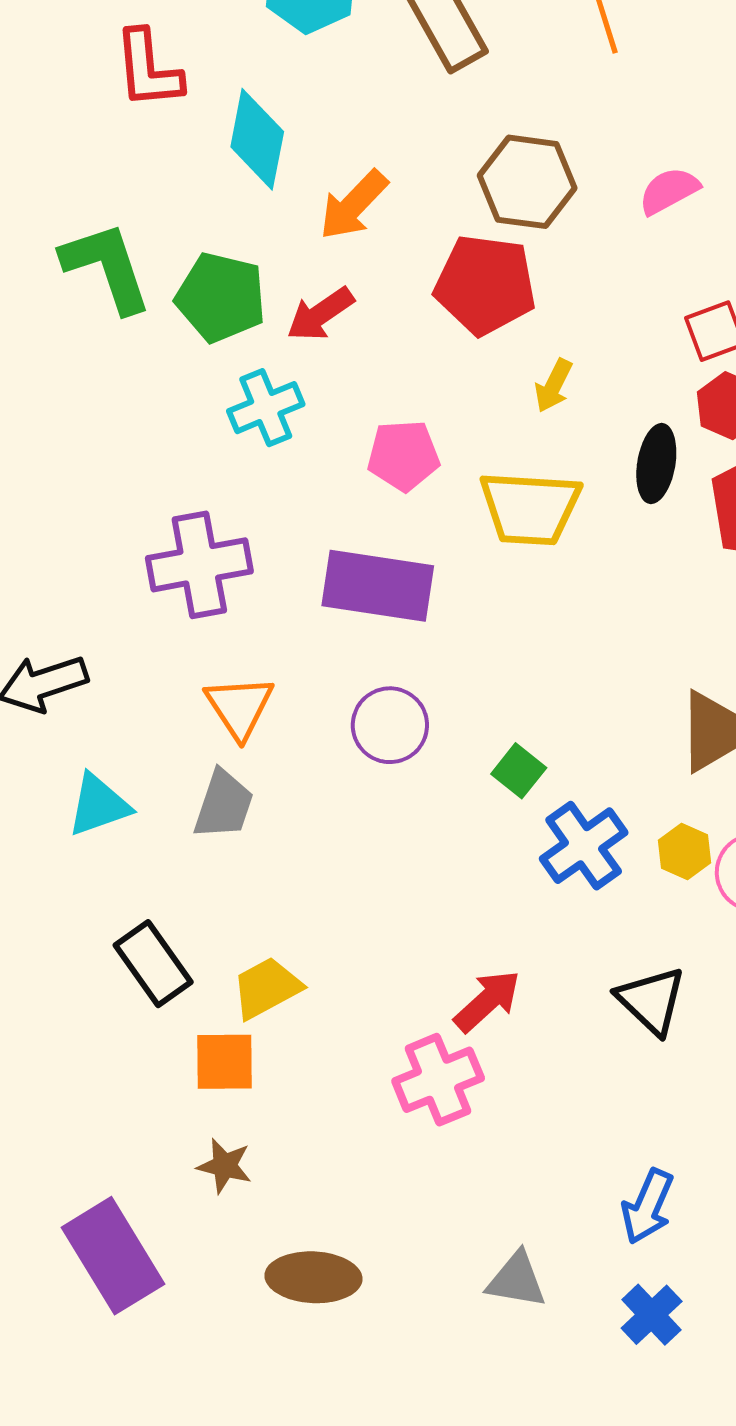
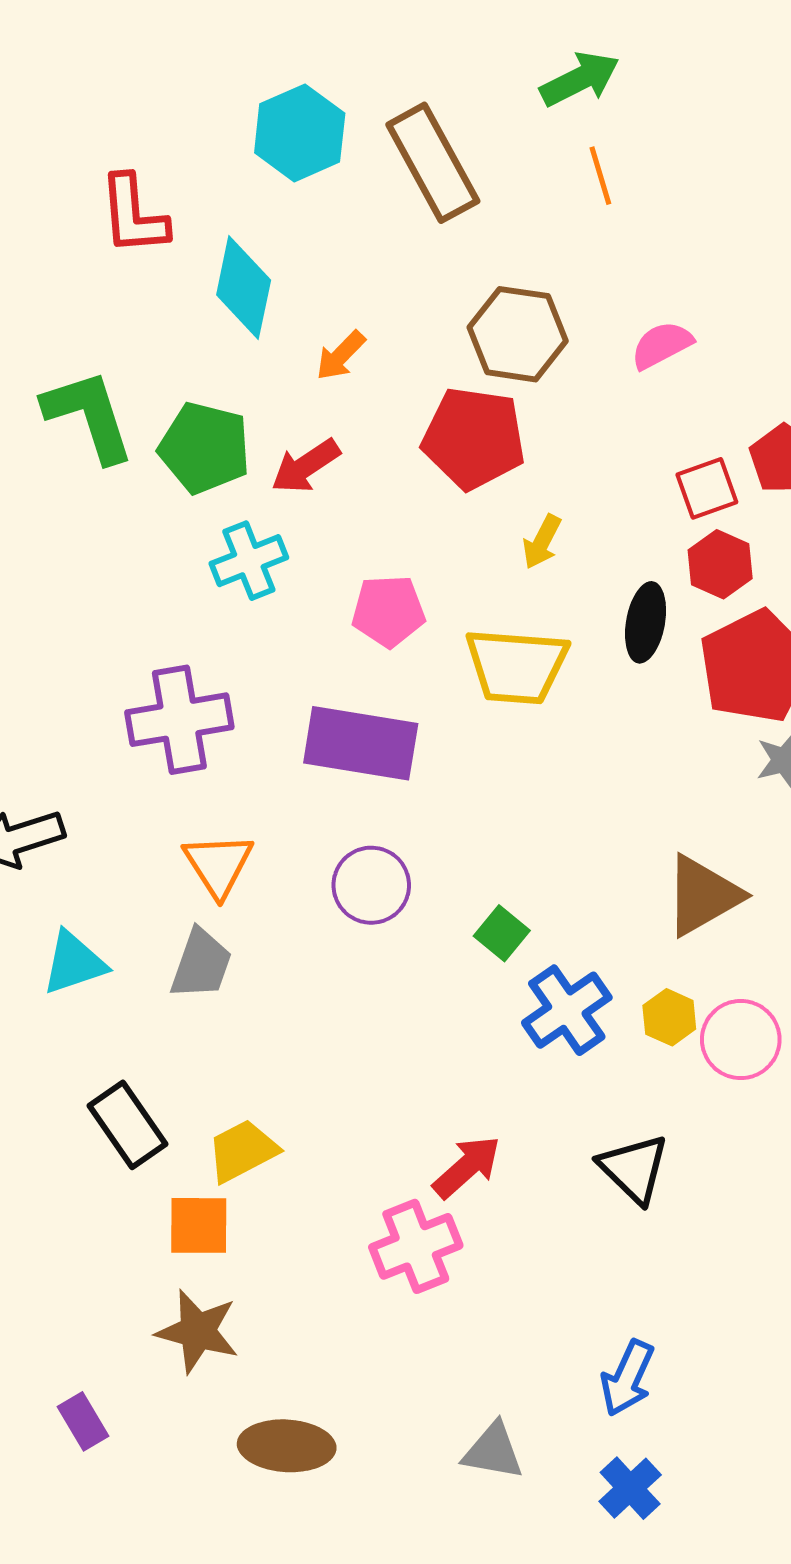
orange arrow: (353, 205) -> (341, 356), size x0.7
brown star: (225, 1166) -> (198, 1331), size x1.5
purple rectangle: (113, 1256) -> (83, 1421), size x0.5

